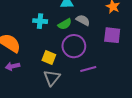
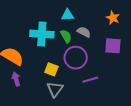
cyan cross: (40, 21) -> (42, 34), size x1.6
green semicircle: (65, 24) -> (66, 36), turned -88
purple arrow: (13, 66) -> (16, 79), turned 88

